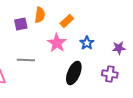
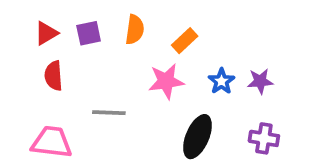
purple square: (21, 24) -> (89, 33), moved
pink star: (57, 43) -> (166, 81), turned 30
purple star: (119, 48) -> (260, 81), moved

